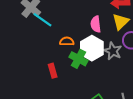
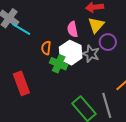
orange semicircle: (67, 41) -> (46, 48), turned -80
red rectangle: (53, 71) -> (21, 83), moved, size x1.6

